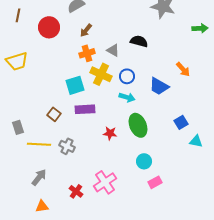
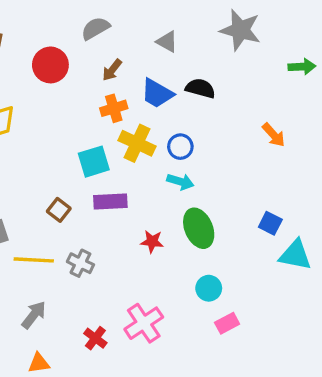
gray triangle: (113, 50) -> (167, 42), moved
blue trapezoid: (159, 86) -> (157, 93), moved
blue square: (181, 122) -> (270, 223), turned -32
cyan triangle: (196, 141) -> (295, 255), size x1.5

